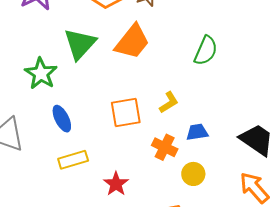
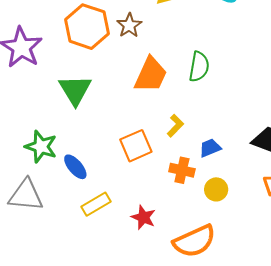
orange trapezoid: (132, 42) -> (151, 75), moved
green star: (41, 73) -> (41, 147), moved

